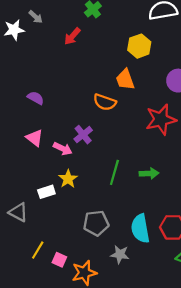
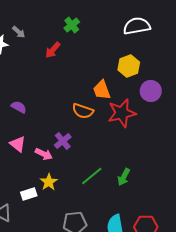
yellow hexagon: (139, 46) -> (129, 66), moved
red star: (161, 119) -> (122, 113), moved
green line: (114, 172) -> (92, 176), turned 35
green arrow: (149, 173) -> (124, 177), turned 120

